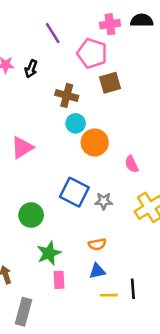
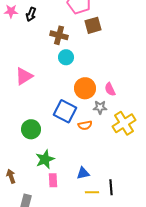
orange circle: (95, 142) -> (85, 88), moved
gray star: (104, 201) -> (100, 107), moved
orange semicircle: (97, 244) -> (85, 125), moved

